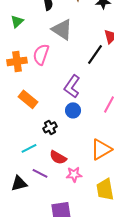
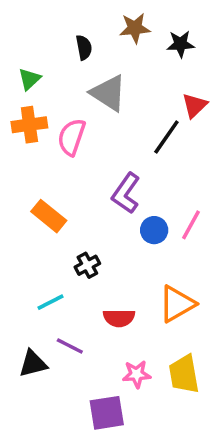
orange cross: (17, 61) -> (29, 125), moved
blue circle: (73, 110) -> (154, 230), moved
red semicircle: (58, 157) -> (119, 318), moved, turned -30
pink star: (74, 174) -> (137, 374), moved

